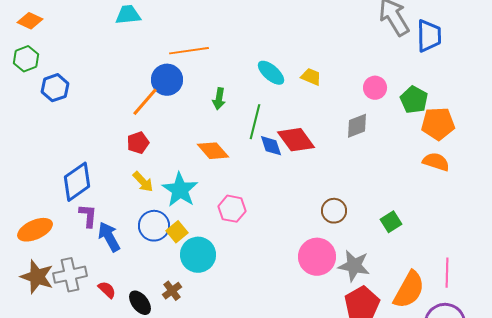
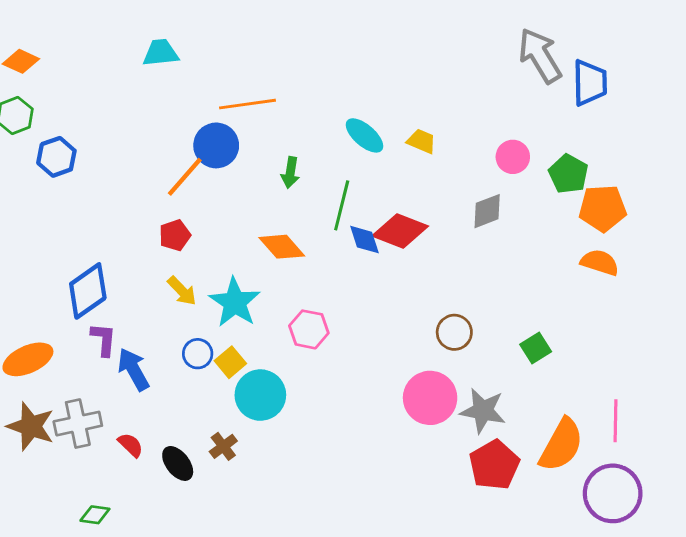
red diamond: (296, 140) -> (400, 231), turned -33
blue circle: (154, 226) -> (198, 354), size x0.7

